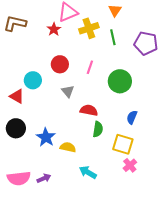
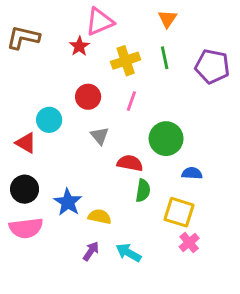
yellow cross: (89, 28) -> (126, 61), moved
green circle: (120, 81) -> (166, 139), moved
blue semicircle: (132, 117) -> (192, 173), turned 72
pink semicircle: (19, 178) -> (26, 228), moved
purple arrow: (44, 178) -> (91, 251), moved, turned -32

